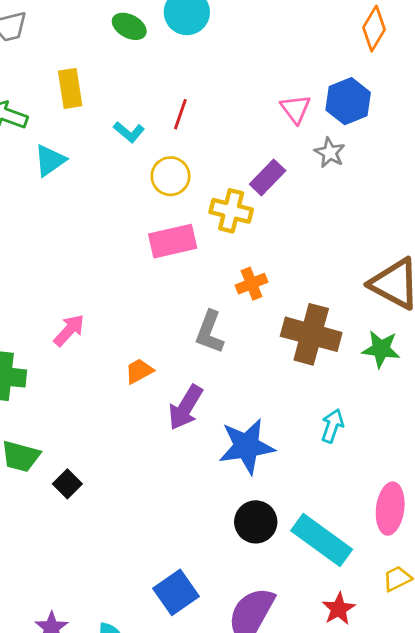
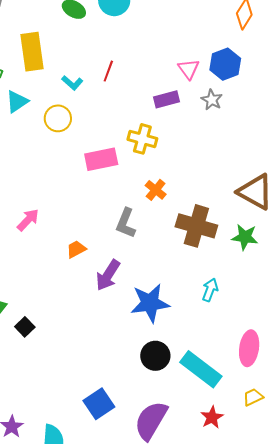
yellow rectangle: (70, 88) -> (32, 52), size x1.4
yellow circle: (170, 176) -> (58, 118), moved
purple rectangle: (268, 177) -> (166, 99), moved, turned 30
orange cross: (252, 284) -> (156, 190), turned -30

